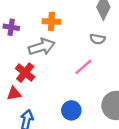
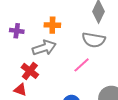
gray semicircle: (97, 39) -> (94, 40), size x1.6
red triangle: (14, 94) -> (20, 90), turned 32

